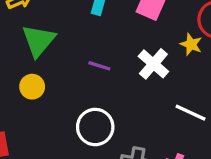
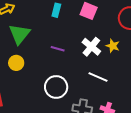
yellow star: (191, 44) -> (113, 46), moved
white line: (191, 113) -> (98, 77), moved

